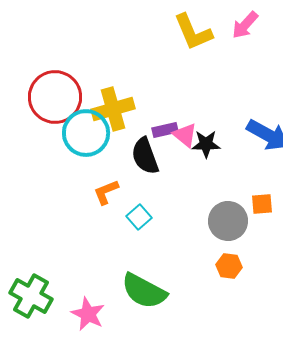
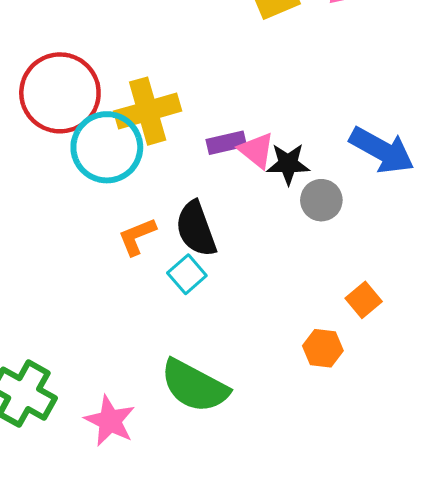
black semicircle: (145, 156) -> (196, 229), moved
orange square: (262, 204) -> (364, 300), moved, turned -35
gray circle: (228, 221) -> (321, 200), moved, size x0.7

